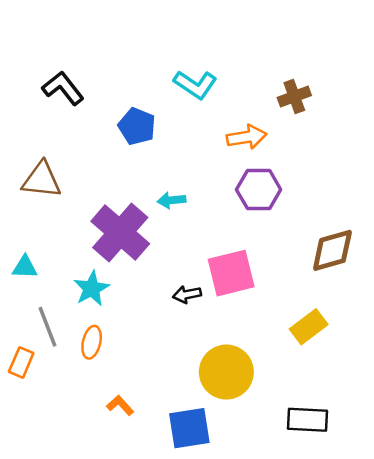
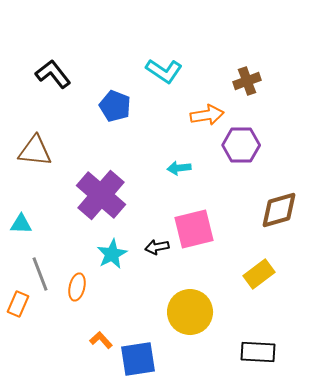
purple hexagon: (259, 190) -> (241, 145), moved
cyan arrow: (171, 200) -> (179, 168), moved
cyan star: (92, 289) -> (112, 254), moved
blue square: (189, 428) -> (138, 359), moved

